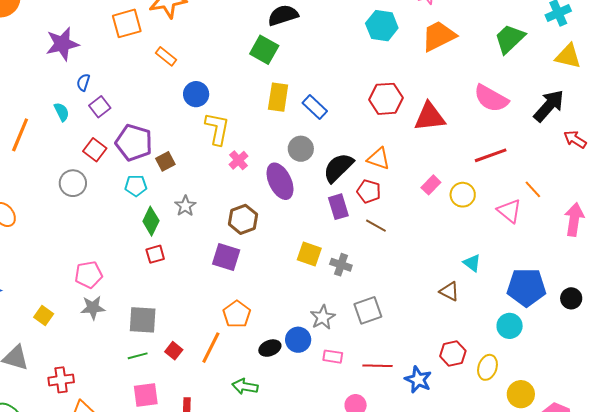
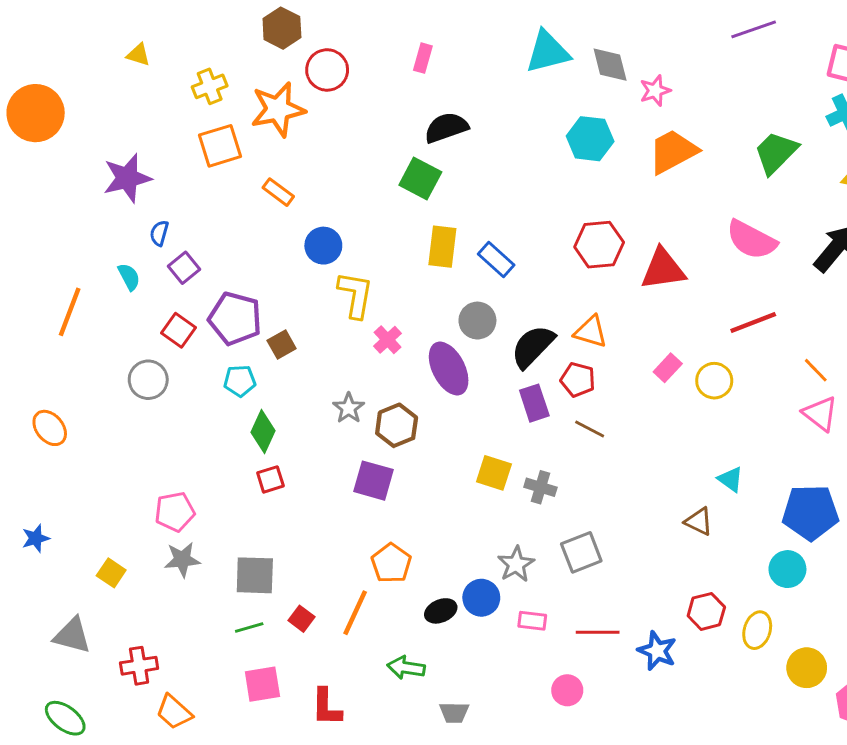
gray star: (185, 206) -> (349, 408), moved
pink triangle: (509, 211) -> (820, 414), moved

